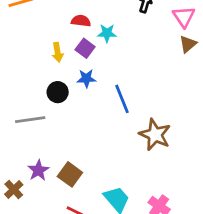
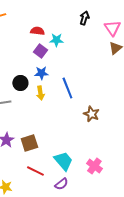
yellow arrow: (58, 52) -> (40, 93), moved
brown star: (155, 135) -> (91, 114), size x0.7
brown square: (70, 174) -> (29, 143), turned 36

